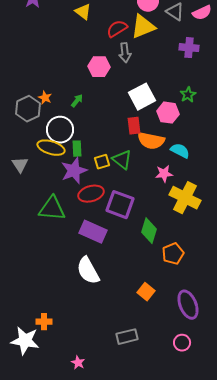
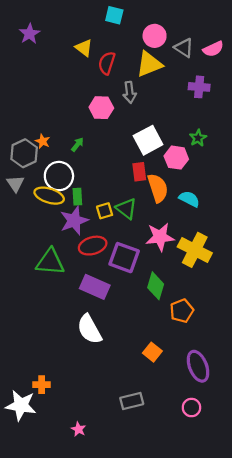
red semicircle: (117, 29) -> (107, 63), moved, turned -40
orange semicircle: (151, 141) -> (158, 188), turned -120
gray triangle: (20, 165) -> (15, 184), moved
pink star: (164, 174) -> (160, 237), moved, size x1.5

